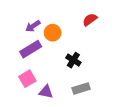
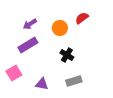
orange circle: (53, 33) -> (60, 28), moved
pink square: (27, 79) -> (14, 73), moved

